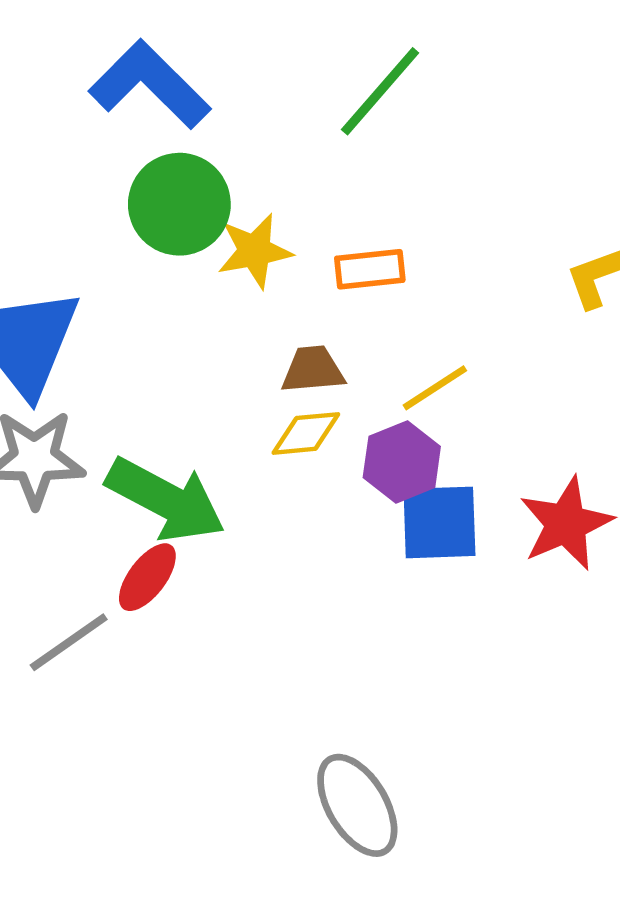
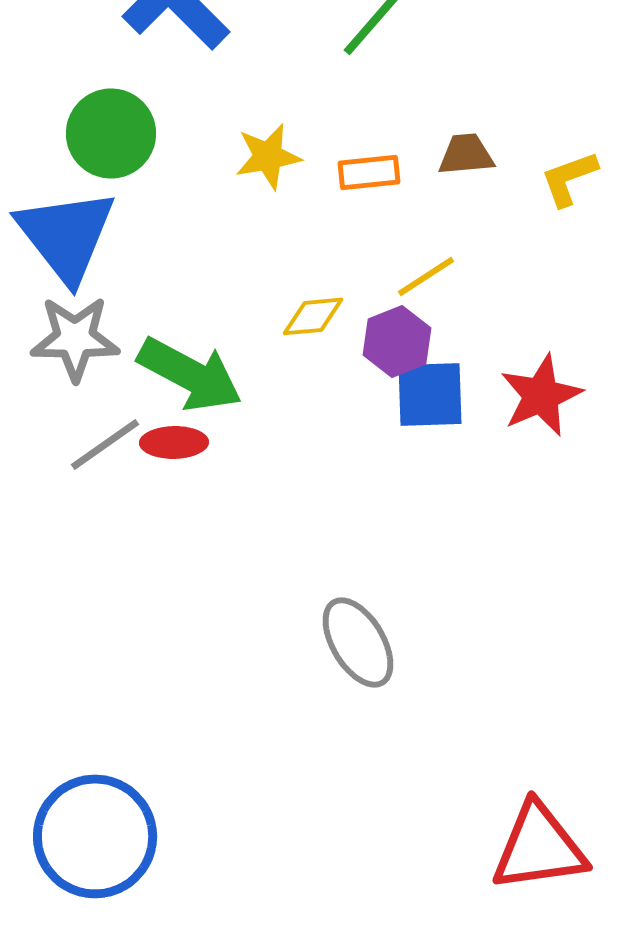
green circle: (179, 204) -> (111, 133), moved
brown trapezoid: (313, 370) -> (466, 154), moved
red ellipse: (147, 577) -> (174, 442), turned 52
gray line: (69, 642) -> (105, 444), moved

